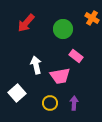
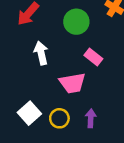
white arrow: (36, 65) -> (41, 53), moved
white square: (17, 93) -> (29, 113), moved

